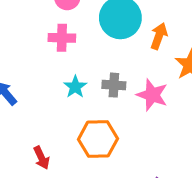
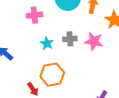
orange hexagon: (98, 139) -> (52, 75), moved

